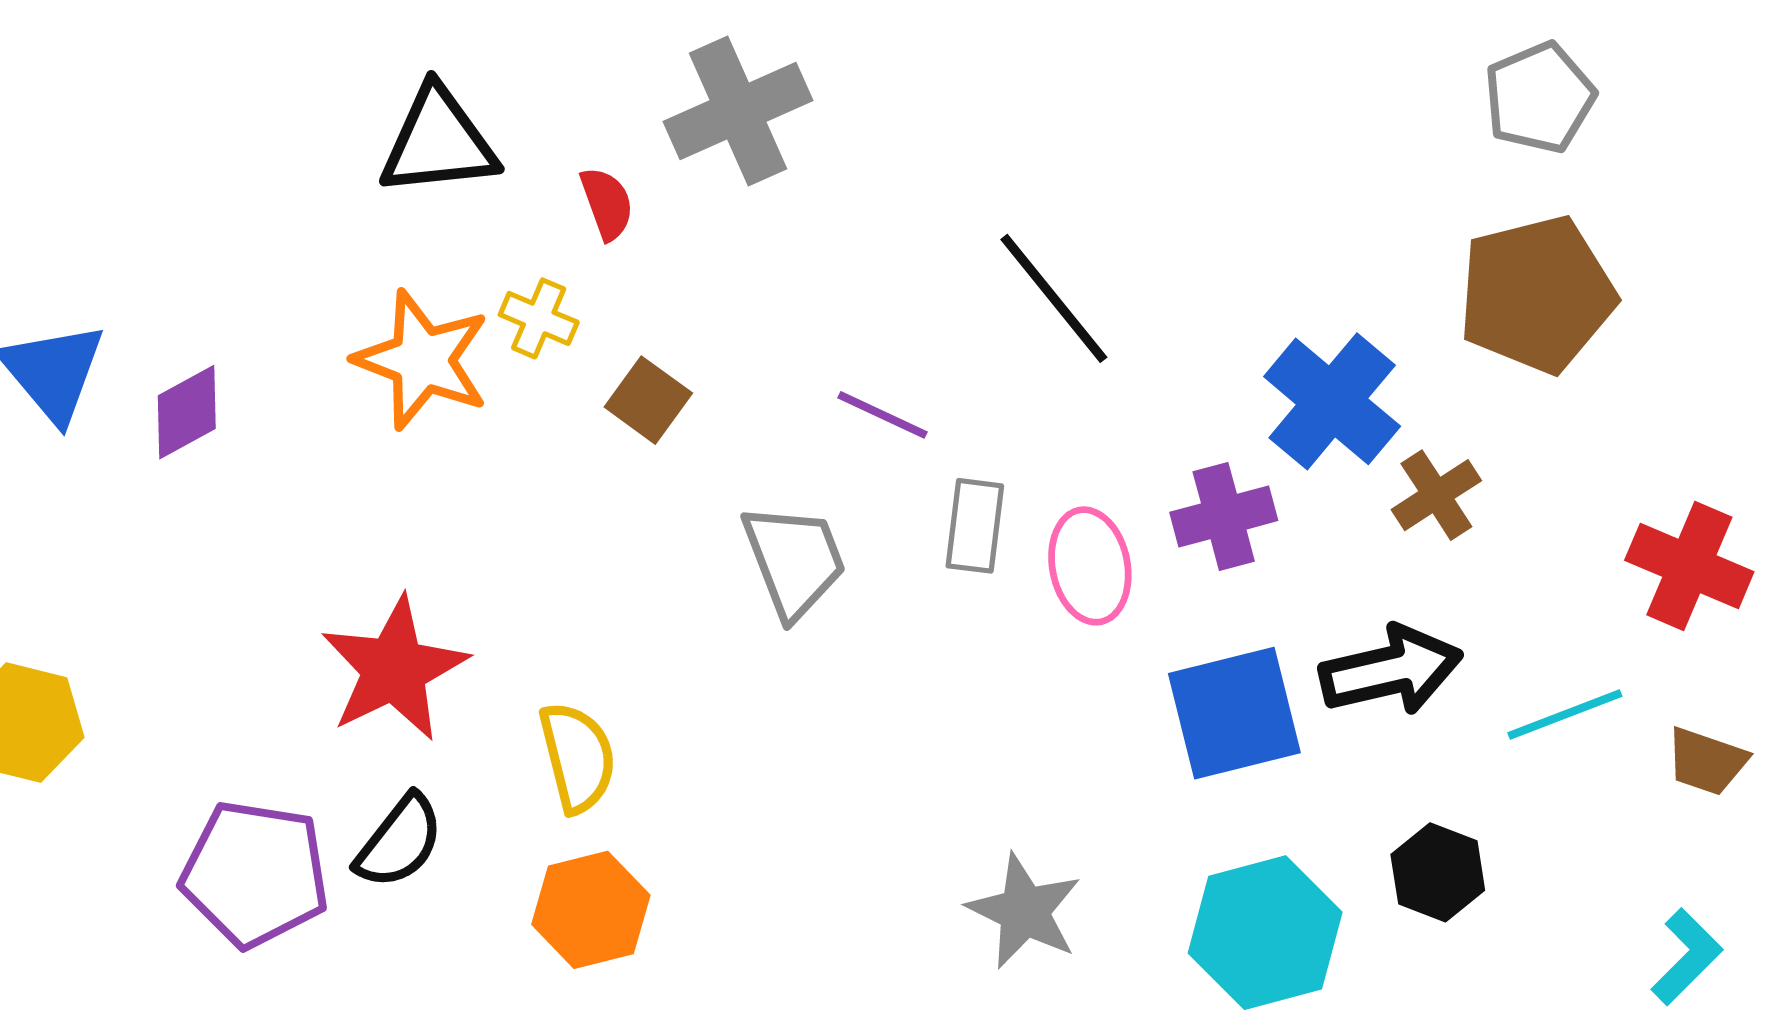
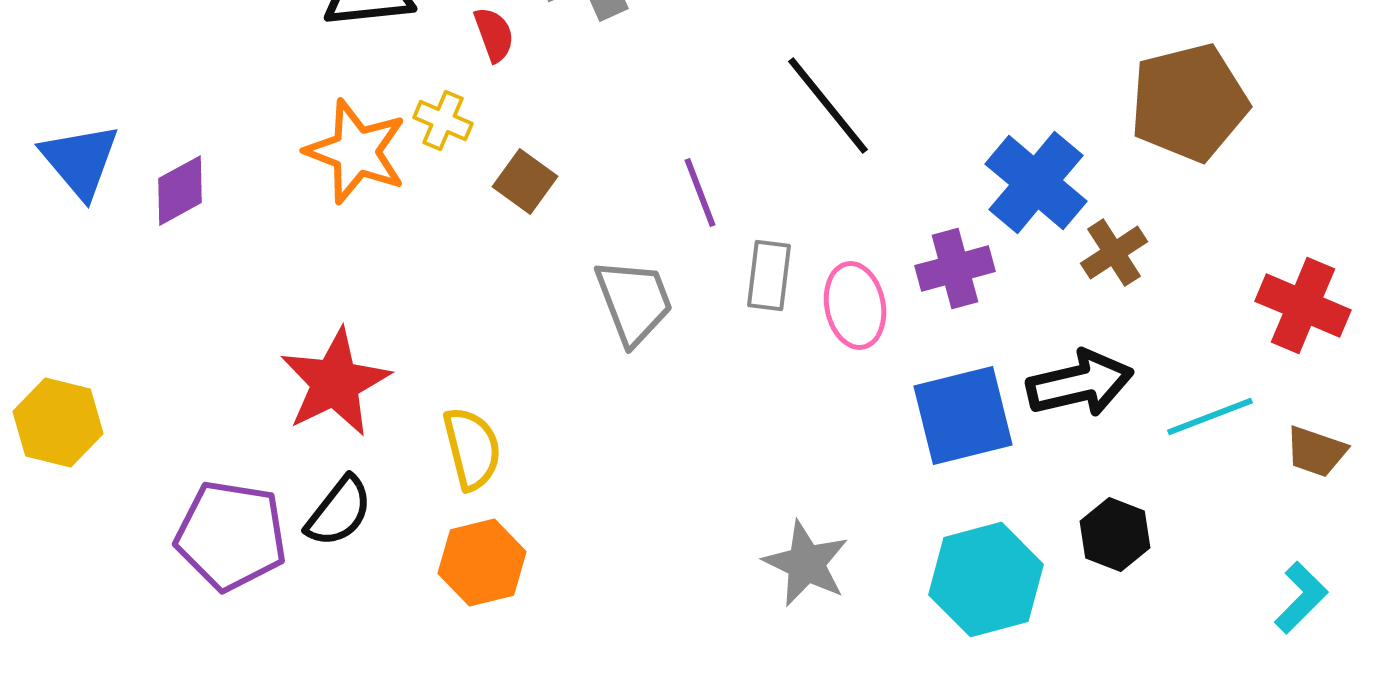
purple line: (883, 415) -> (700, 193), turned 44

